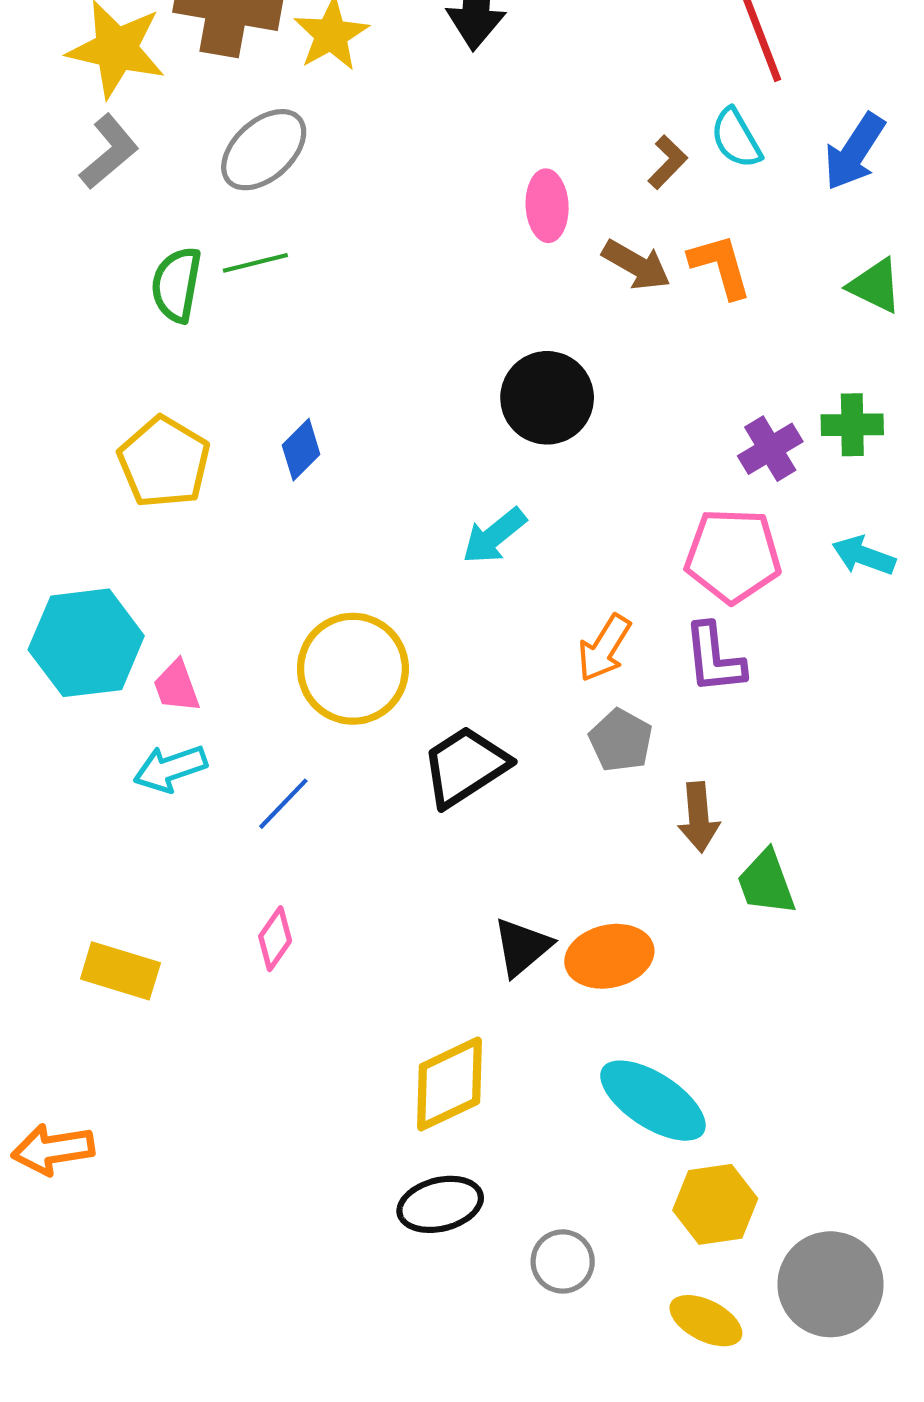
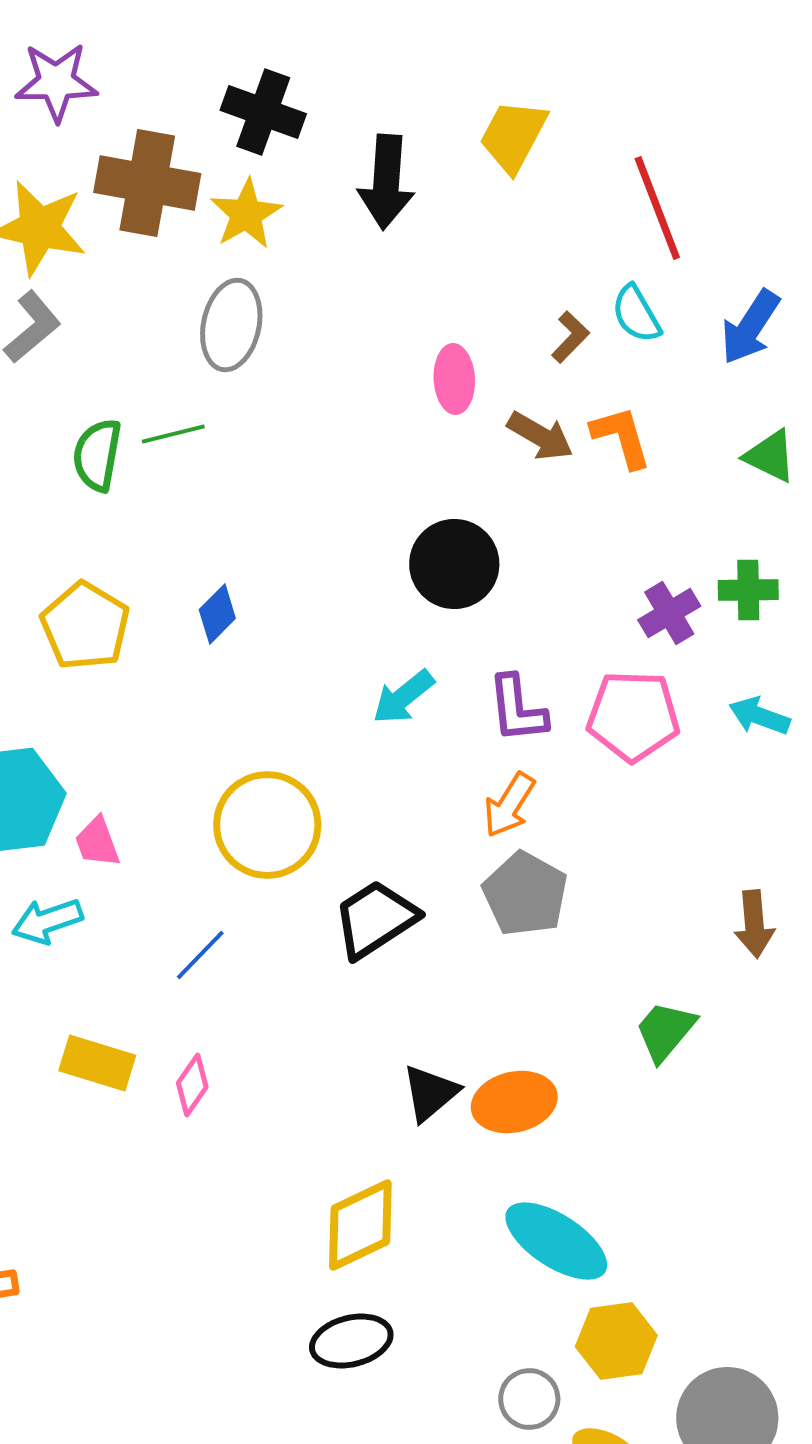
gray ellipse: (264, 150) -> (231, 325), moved, turned -36
purple L-shape: (714, 658) -> (517, 709), moved
gray pentagon: (621, 740) -> (525, 894), size x1.4
cyan arrow: (170, 768) -> (47, 921), moved
brown arrow: (699, 817) -> (754, 924), moved
green trapezoid: (766, 883) -> (665, 1031), turned 60
yellow rectangle: (120, 971) -> (97, 1063), moved
gray circle: (563, 1261) -> (529, 1399), moved

